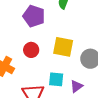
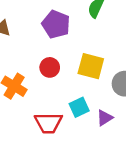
cyan square: (56, 79) -> (79, 107), turned -35

